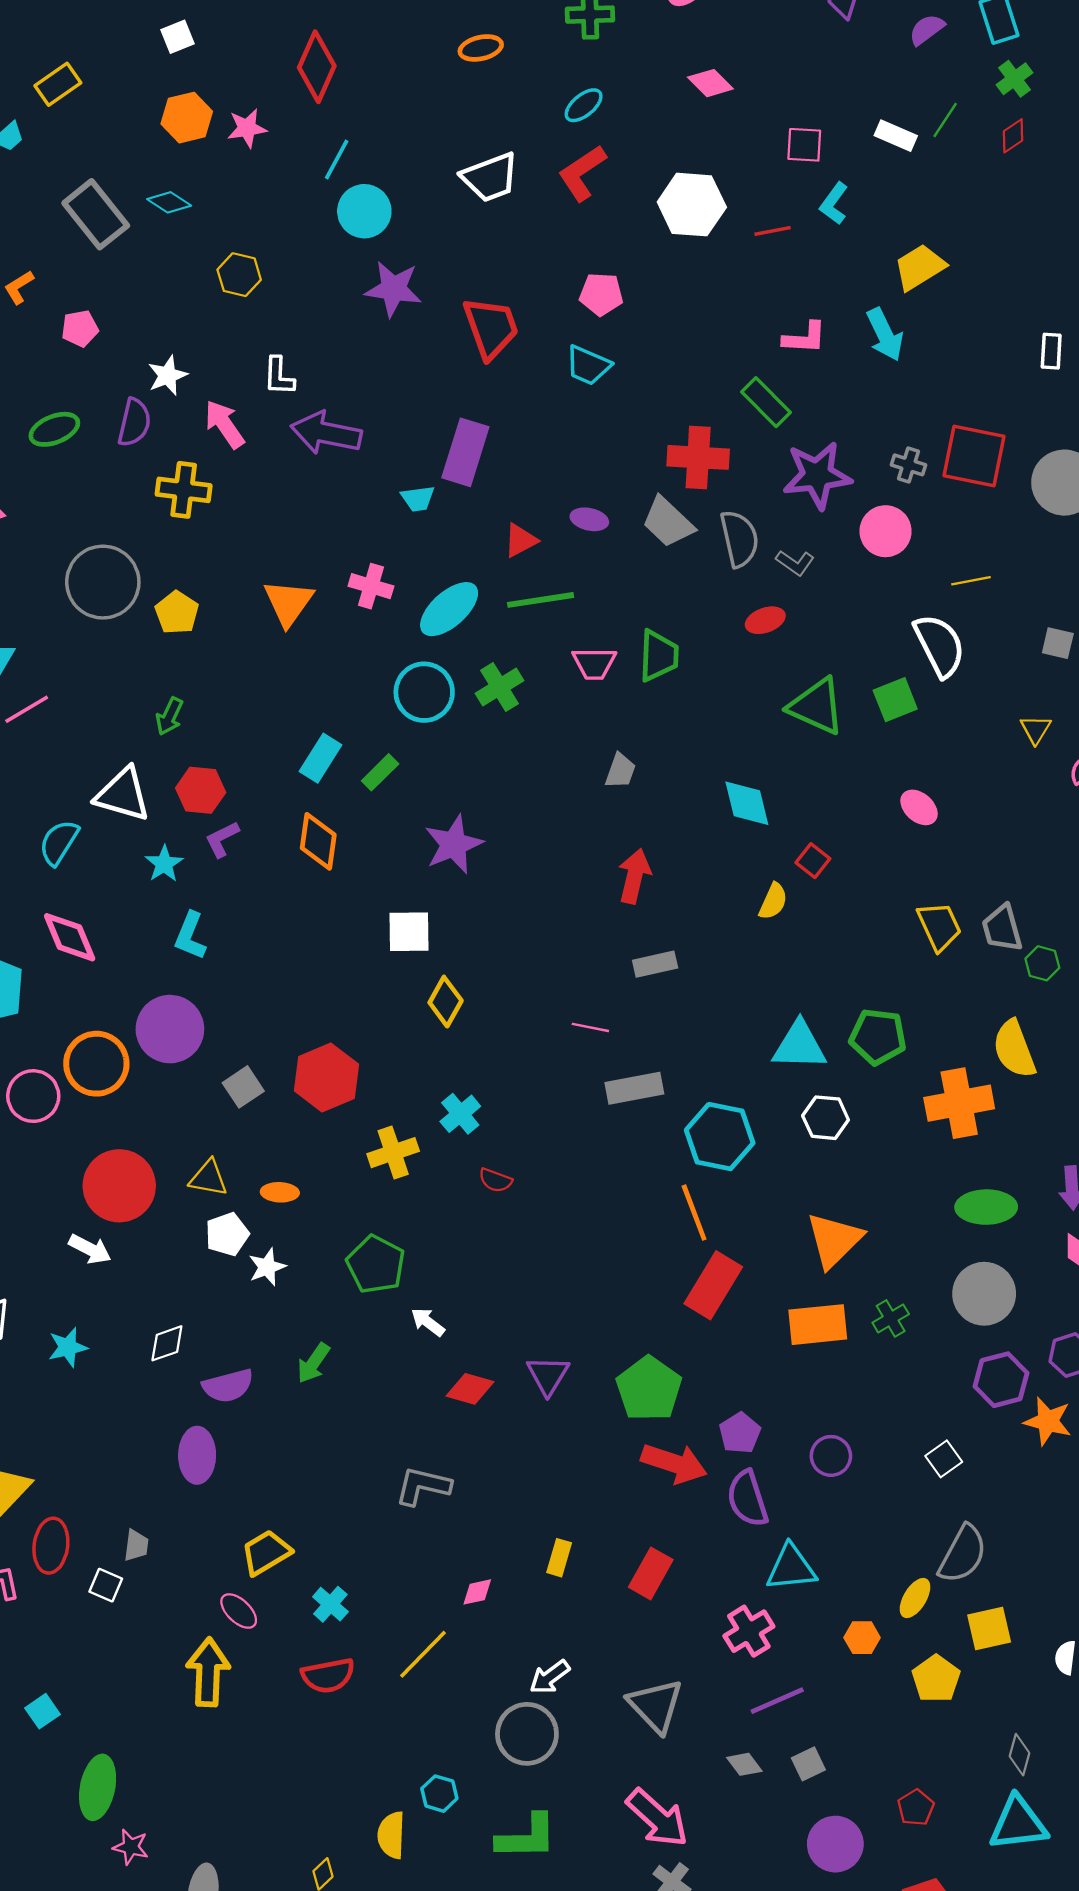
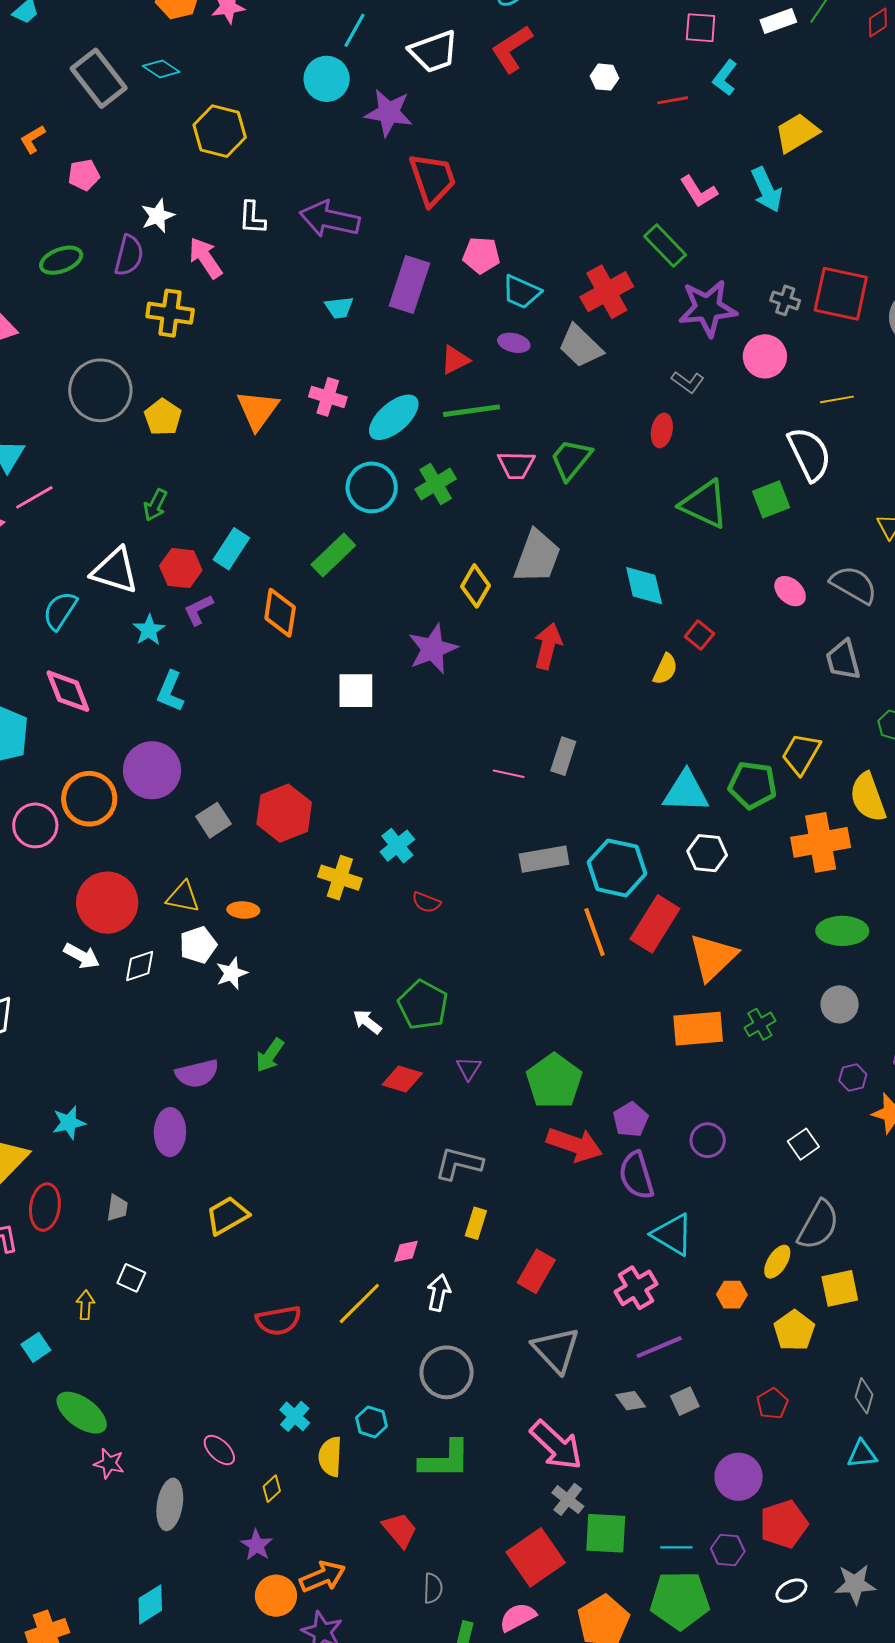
white rectangle: (896, 136) -> (778, 21), turned -44
cyan line: (337, 159) -> (355, 30), moved
white hexagon: (692, 205) -> (604, 77), size x0.5
yellow hexagon: (239, 275) -> (220, 131), size x1.4
purple star: (393, 289) -> (389, 113), moved
pink pentagon: (601, 294) -> (481, 255), moved
pink L-shape: (805, 338) -> (699, 191), turned 54
cyan trapezoid: (588, 365) -> (522, 292), moved
purple arrow: (326, 433) -> (330, 219), moved
red cross: (698, 457) -> (607, 292), turned -33
cyan trapezoid: (418, 498) -> (339, 308), moved
gray semicircle: (739, 539) -> (854, 585), moved, turned -48
red ellipse: (765, 620) -> (662, 430), turned -60
green trapezoid: (659, 656) -> (571, 459), turned -144
cyan rectangle: (321, 758) -> (231, 549), moved
gray trapezoid: (620, 771) -> (537, 557), size x1.8
green rectangle: (380, 772) -> (333, 555), size x1.4
purple star: (454, 844) -> (433, 649), moved
yellow trapezoid: (939, 926) -> (801, 754), moved, turned -126
gray trapezoid: (1002, 928) -> (843, 660), moved
gray rectangle: (655, 964) -> (563, 756), moved, turned -60
yellow diamond: (446, 1002) -> (475, 586), moved
gray rectangle: (634, 1088) -> (544, 859), moved
yellow cross: (393, 1153) -> (340, 878), turned 36
green pentagon: (376, 1264) -> (423, 1005), moved
red rectangle: (713, 1285) -> (655, 924), moved
gray circle: (984, 1294) -> (840, 1004), size x0.7
white diamond: (167, 1343) -> (140, 966), moved
cyan star: (68, 1347) -> (69, 1123), moved
purple triangle: (548, 1375) -> (469, 1068), size x0.7
purple hexagon: (1001, 1380) -> (853, 1078), size x0.6
gray L-shape: (423, 1486) -> (459, 1164), moved
cyan triangle: (791, 1568) -> (673, 1235), turned 36
red rectangle: (651, 1573) -> (536, 1271), moved
white square: (106, 1585) -> (131, 1278), moved
cyan cross: (330, 1604) -> (295, 1416), moved
pink ellipse: (239, 1611) -> (219, 1450), moved
yellow arrow: (208, 1672) -> (85, 1305), moved, size x0.5
white arrow: (550, 1677) -> (439, 1293), moved, turned 138
green ellipse: (98, 1787) -> (82, 1413), turned -66
red pentagon: (916, 1808) -> (772, 1404), moved
cyan triangle: (1018, 1823) -> (862, 1454), size x0.6
purple circle: (835, 1844) -> (739, 1477), moved

